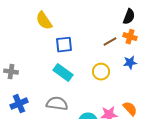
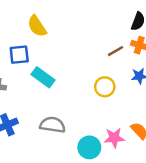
blue square: (64, 45) -> (19, 55), moved
cyan rectangle: (63, 73) -> (43, 77), moved

